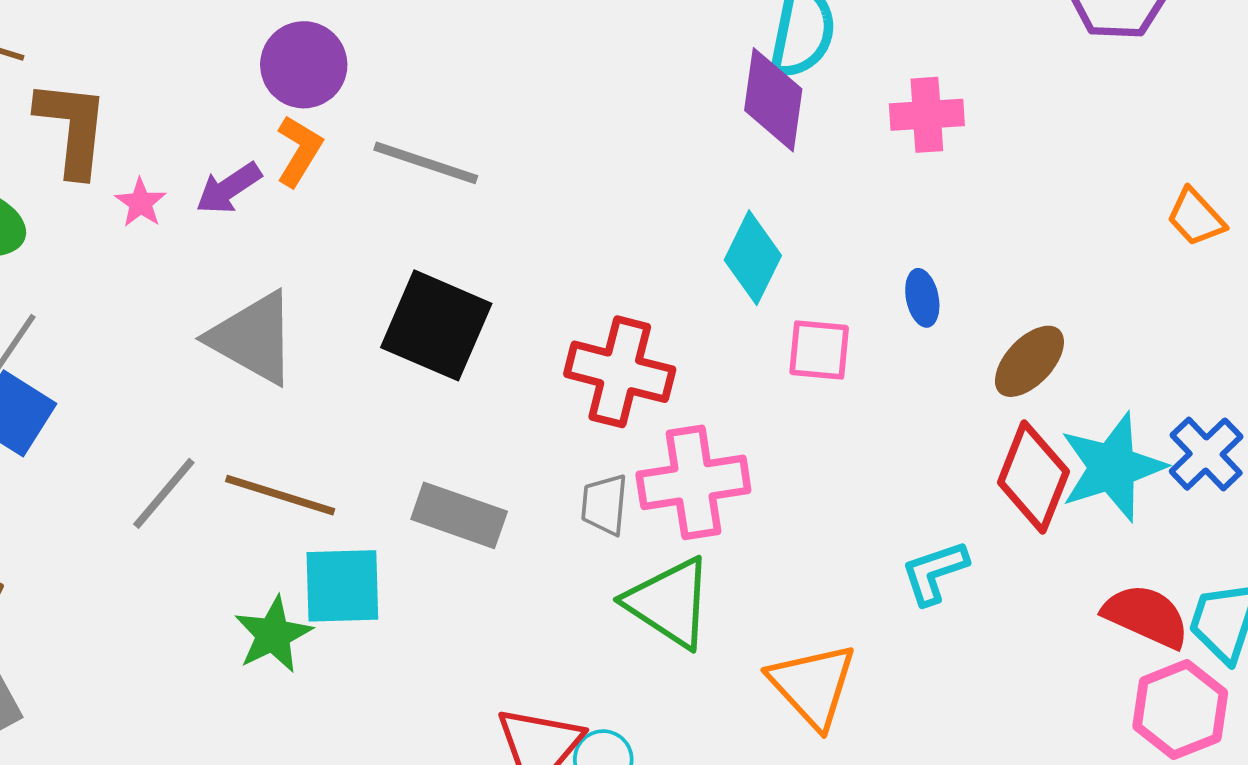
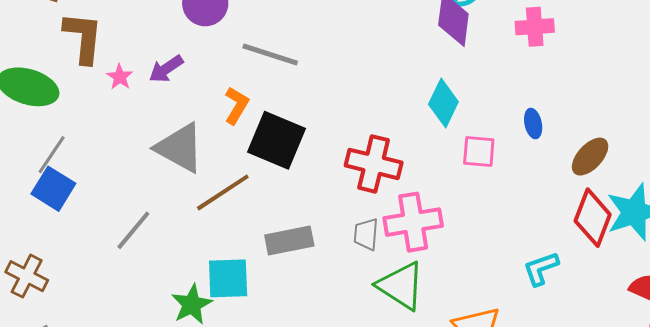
orange L-shape: (299, 151) -> (236, 105), moved
brown line: (280, 495) -> (223, 192), moved, turned -50
gray rectangle: (459, 515) -> (289, 241), turned -30

